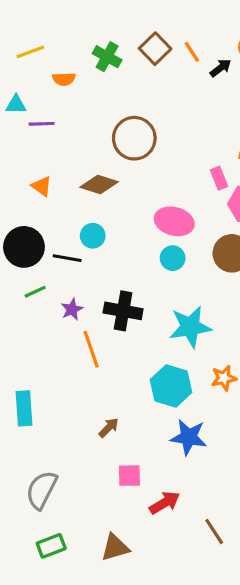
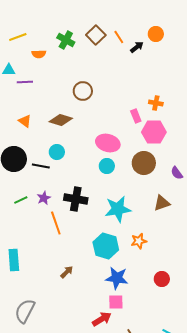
brown circle: (134, 138) -> (83, 91), size x0.7
green line: (35, 292) -> (21, 200), moved
pink square: (129, 476) -> (116, 302), moved

